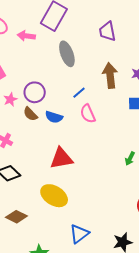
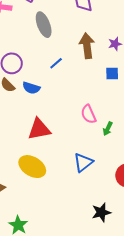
pink semicircle: (88, 114) -> (89, 114), moved
blue triangle: (79, 234) -> (83, 162), moved

